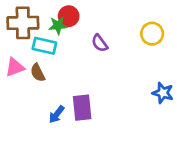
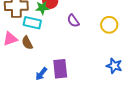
yellow circle: (152, 34) -> (109, 25), moved
blue star: (163, 93) -> (114, 66), moved

